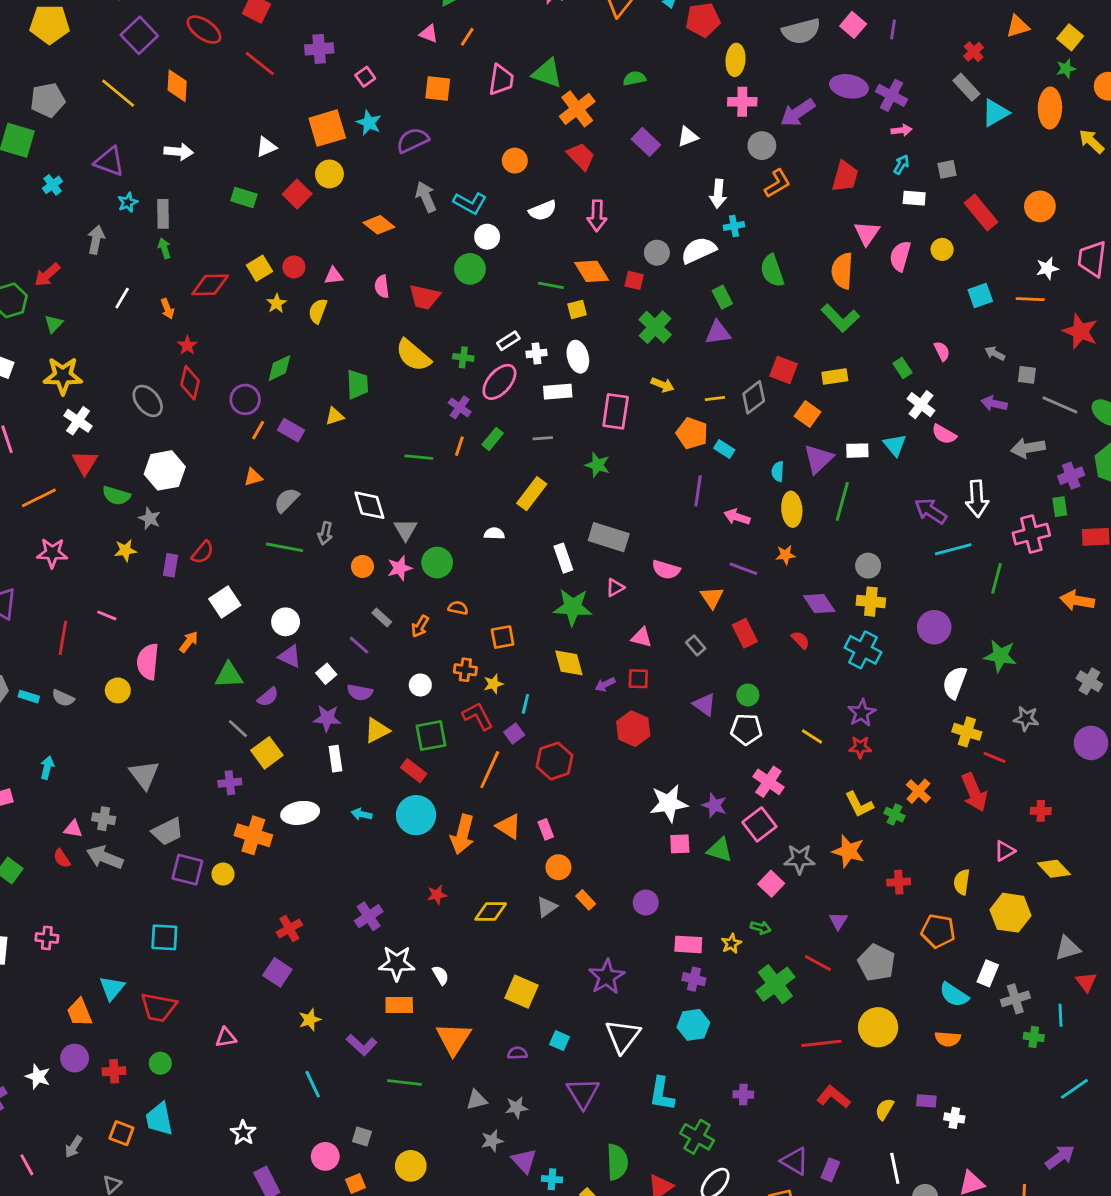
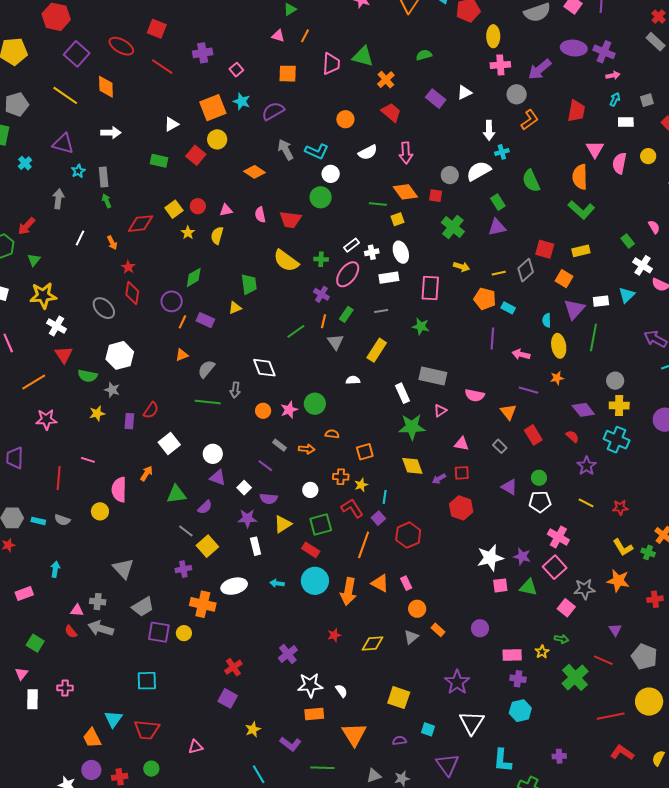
orange cross: (577, 109) -> (386, 80), size x0.7
cyan triangle: (895, 445) -> (627, 295), turned 30
green line: (419, 457) -> (296, 331), turned -36
gray triangle: (406, 530) -> (335, 342), moved
orange arrow: (420, 626) -> (307, 449), turned -112
purple star: (862, 713) -> (587, 466), moved

